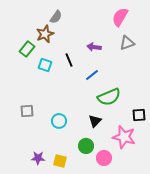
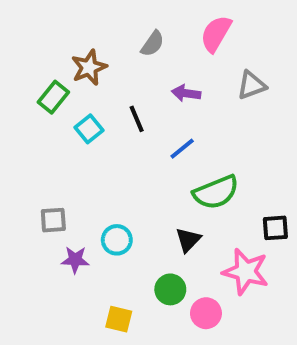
gray semicircle: (56, 17) -> (152, 44), moved
pink semicircle: (120, 17) -> (216, 34), moved
cyan square: (45, 65) -> (89, 129), turned 32
purple star: (38, 158) -> (75, 260), moved

